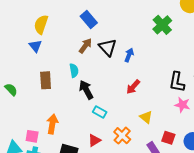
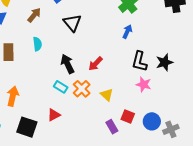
brown arrow: (85, 46) -> (34, 15), moved
blue arrow: (129, 55) -> (127, 32), moved
black arrow: (86, 90) -> (68, 64), moved
orange cross: (122, 136) -> (82, 89), moved

